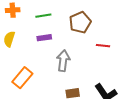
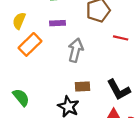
orange rectangle: (22, 78) -> (30, 44), moved

